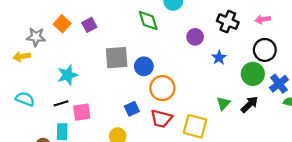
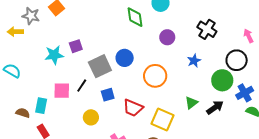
pink arrow: (263, 19) -> (248, 36), moved, turned 64
purple square: (89, 25) -> (76, 46), moved
purple circle: (195, 37) -> (167, 37), moved
gray square: (117, 58) -> (100, 66), moved, turned -30
orange circle: (162, 88) -> (155, 76), moved
black line: (61, 103) -> (82, 86), moved, turned -48

